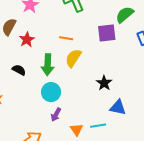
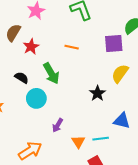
yellow semicircle: (73, 58) -> (120, 74), moved
green arrow: (48, 65) -> (51, 73), turned -35
black star: (104, 83) -> (97, 93), moved
cyan circle: (51, 92) -> (36, 98), moved

